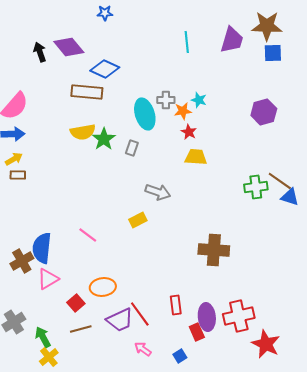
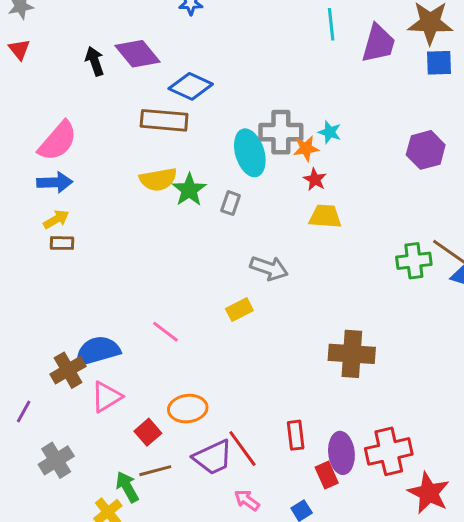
cyan line: (187, 42) -> (331, 24), moved
gray cross: (166, 100) -> (281, 132), size x1.6
blue semicircle: (42, 248) -> (98, 351), turned 68
green arrow: (43, 337) -> (127, 487), moved

